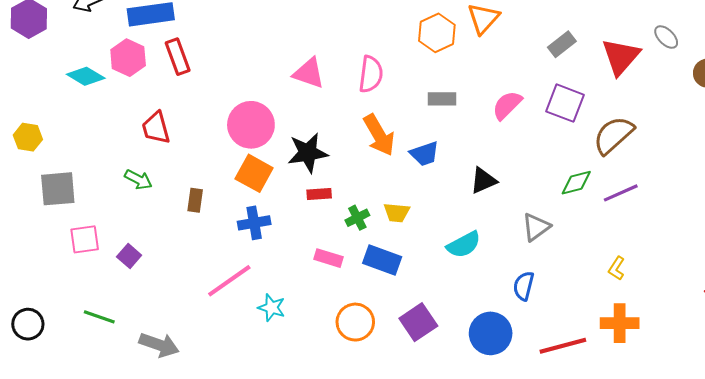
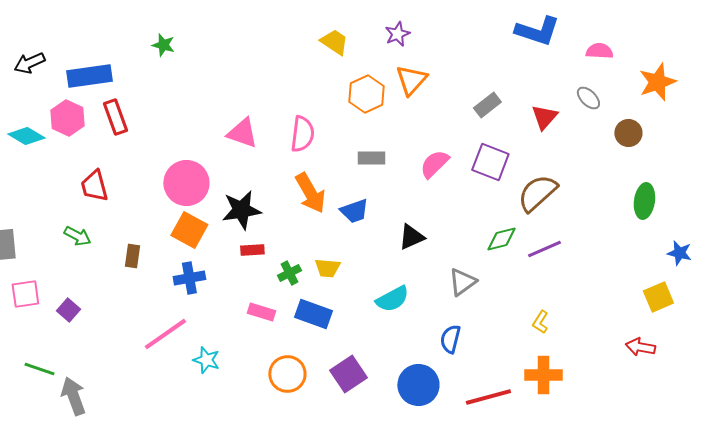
red triangle: (621, 57) -> (544, 117), size x0.7
gray arrow: (159, 345) -> (73, 396), moved, turned -129

